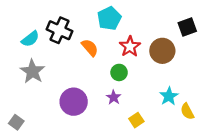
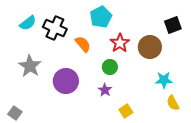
cyan semicircle: (30, 39) -> (28, 23), moved
cyan star: (169, 96) -> (164, 80), moved, turned 30
purple circle: (74, 102) -> (66, 81), moved

